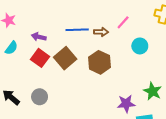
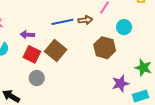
brown hexagon: (99, 62) -> (105, 48), moved
gray circle: (40, 97) -> (37, 78), moved

